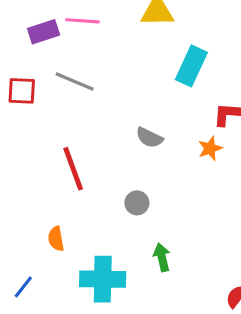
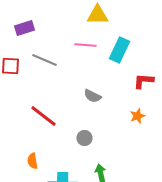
pink line: (82, 21) -> (86, 45), moved
orange star: (210, 148) -> (138, 116), moved
red line: (73, 169) -> (44, 116), turned -32

